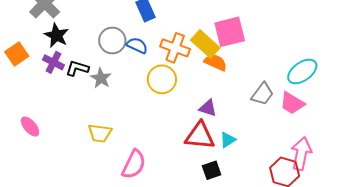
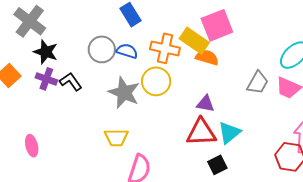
black L-shape: (77, 68) -> (71, 82), turned 45
gray star: (101, 78) -> (124, 93), moved, size x1.5
pink ellipse: (30, 127) -> (32, 146), turned 35
yellow trapezoid: (100, 133) -> (116, 137), moved
cyan triangle: (228, 140) -> (229, 133), size x1.4

